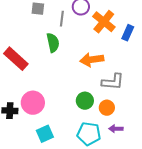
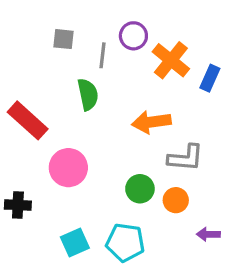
pink circle: (33, 103) -> (68, 168), moved
purple arrow: (116, 129) -> (208, 234), moved
cyan pentagon: (89, 134) -> (125, 242), moved

